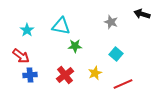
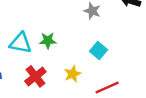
cyan triangle: (61, 26) -> (21, 43), moved

